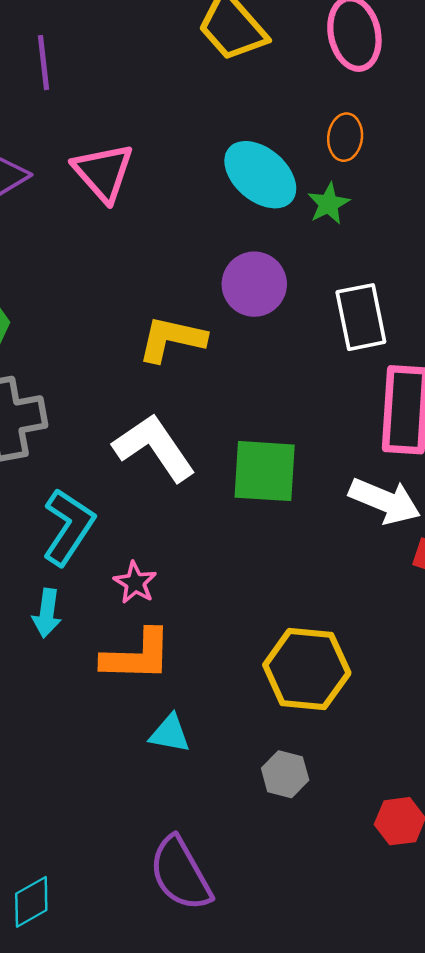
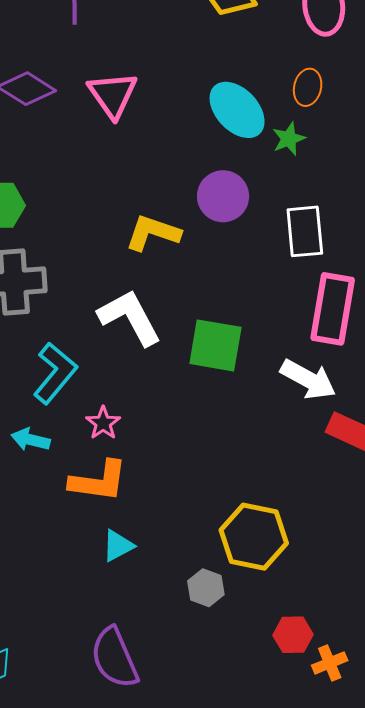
cyan arrow: (47, 613) -> (31, 440), turned 90
yellow hexagon: (307, 669) -> (254, 537), moved
cyan triangle: (170, 734) -> (118, 546), turned -45

